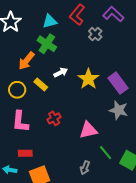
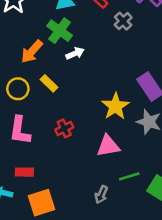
white arrow: (61, 73) -> (75, 53), moved
yellow star: (88, 79) -> (115, 106), moved
green line: (106, 153) -> (129, 176), turned -70

